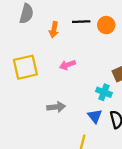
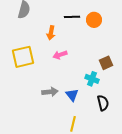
orange arrow: (54, 30) -> (51, 33), moved
blue triangle: (95, 116) -> (72, 95), moved

